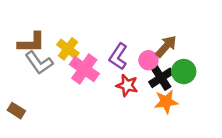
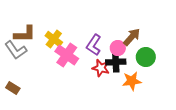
gray L-shape: (39, 63) -> (16, 50), moved
black cross: (161, 78) -> (116, 62), moved, turned 30

